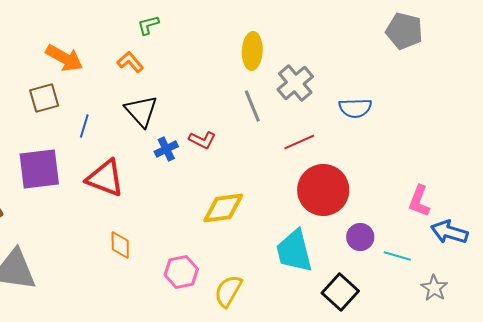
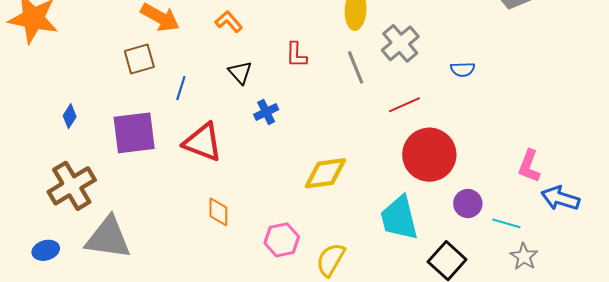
blue semicircle: (355, 108) -> (463, 69), size x0.7
black triangle: (141, 111) -> (240, 73), size x0.7
red L-shape: (202, 140) -> (296, 55), moved, turned 64
gray star: (434, 288) -> (524, 257), moved

